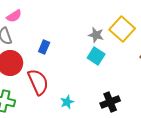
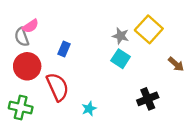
pink semicircle: (14, 16) -> (30, 26), moved
black cross: (110, 102) -> (148, 99), moved

